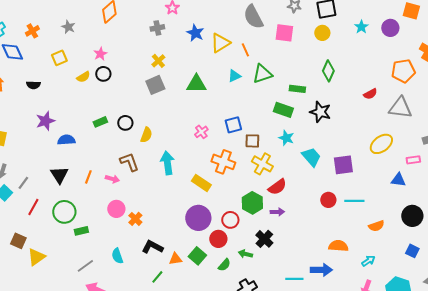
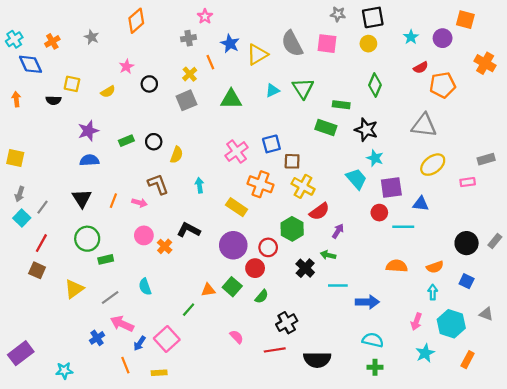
gray semicircle: (253, 17) -> (292, 44), moved
orange line: (245, 50) -> (210, 62), moved
yellow square: (59, 58) -> (72, 84), moved, turned 35
orange pentagon: (403, 71) -> (443, 85), moved
black circle: (103, 74) -> (149, 84), moved
green triangle: (262, 74) -> (303, 88), turned -45
red semicircle: (370, 94) -> (421, 68), moved
gray triangle: (400, 108) -> (424, 125), moved
purple star: (45, 121) -> (88, 131), moved
pink cross: (201, 132) -> (237, 152), size x1.5
cyan star: (286, 138) -> (375, 158), moved
cyan arrow: (167, 163) -> (199, 185), size x0.6
blue triangle: (398, 180) -> (421, 204), moved
red circle: (328, 200) -> (379, 213), moved
red line: (33, 207) -> (41, 243), moved
purple arrow: (277, 212) -> (338, 231), moved, turned -56
orange semicircle: (376, 226) -> (435, 267), moved
orange semicircle: (338, 246) -> (397, 266), moved
black L-shape: (152, 247) -> (189, 230), moved
green arrow: (245, 254) -> (328, 255), moved
yellow triangle: (36, 257) -> (74, 289), moved
cyan arrow: (368, 261) -> (433, 292), moved, turned -56
cyan line: (294, 279) -> (338, 286), moved

